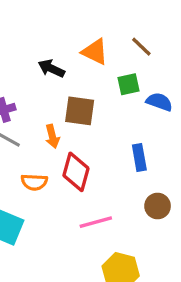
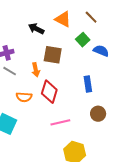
green square: (128, 84) -> (83, 40), turned -32

